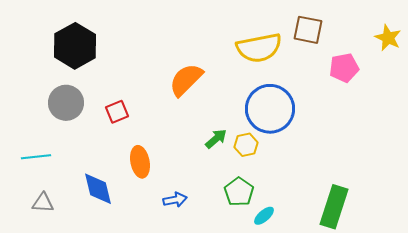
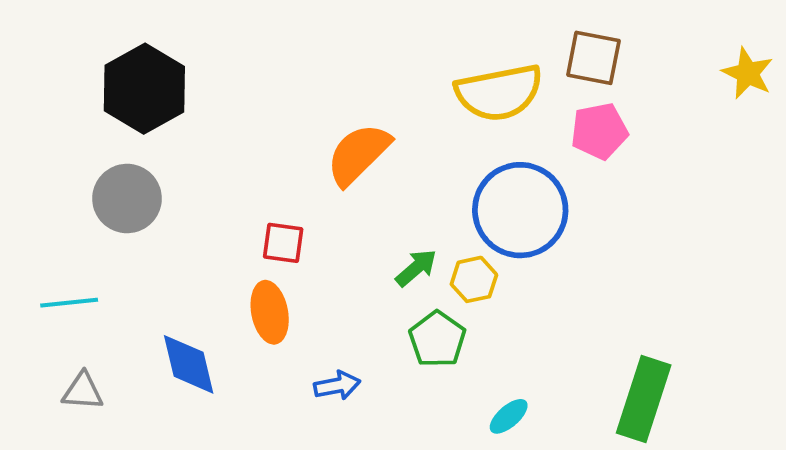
pink pentagon: (344, 68) -> (599, 131), moved
red square: (117, 112) -> (283, 243), moved, turned 30
green pentagon: (239, 192) -> (437, 339), moved

